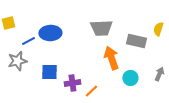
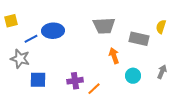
orange arrow: (111, 58) -> (114, 56), size x0.7
gray star: (17, 61) -> (20, 59), turned 30
blue square: (49, 72) -> (38, 80), moved

